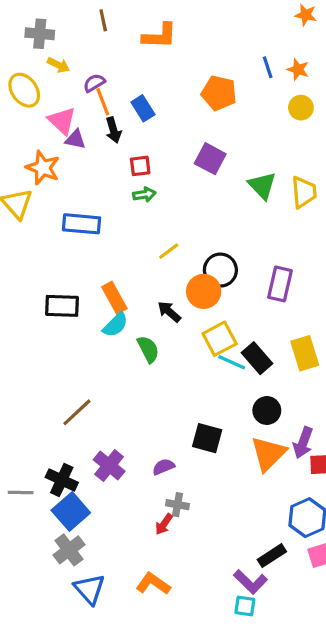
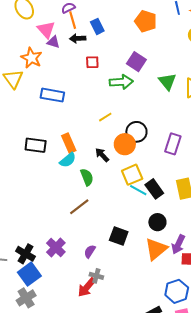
black arrow: (113, 130) -> (78, 38), turned 98
green arrow: (144, 194) -> (121, 82), moved, size x1.6
brown line: (77, 412) -> (79, 207), moved
purple semicircle: (163, 467) -> (90, 251), turned -40
red arrow: (164, 524) -> (87, 287), size x1.5

